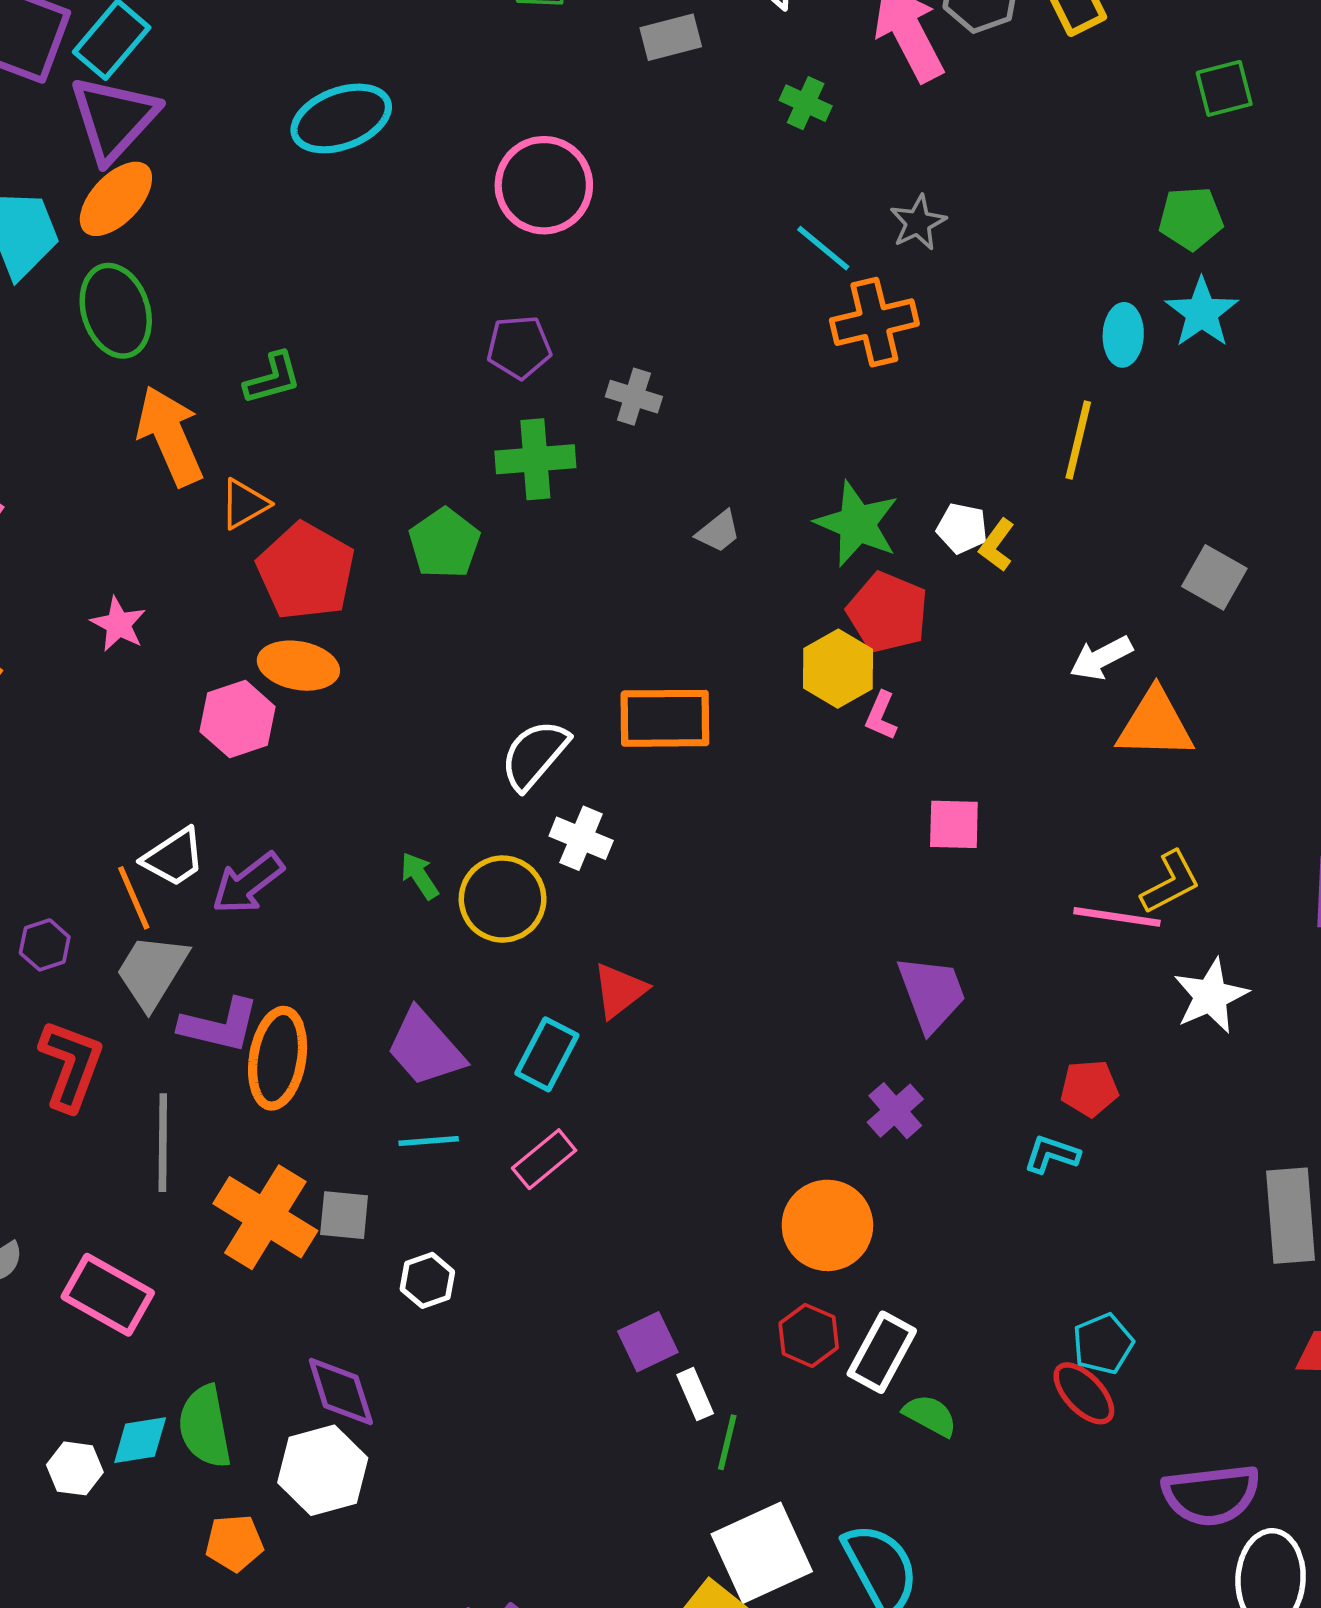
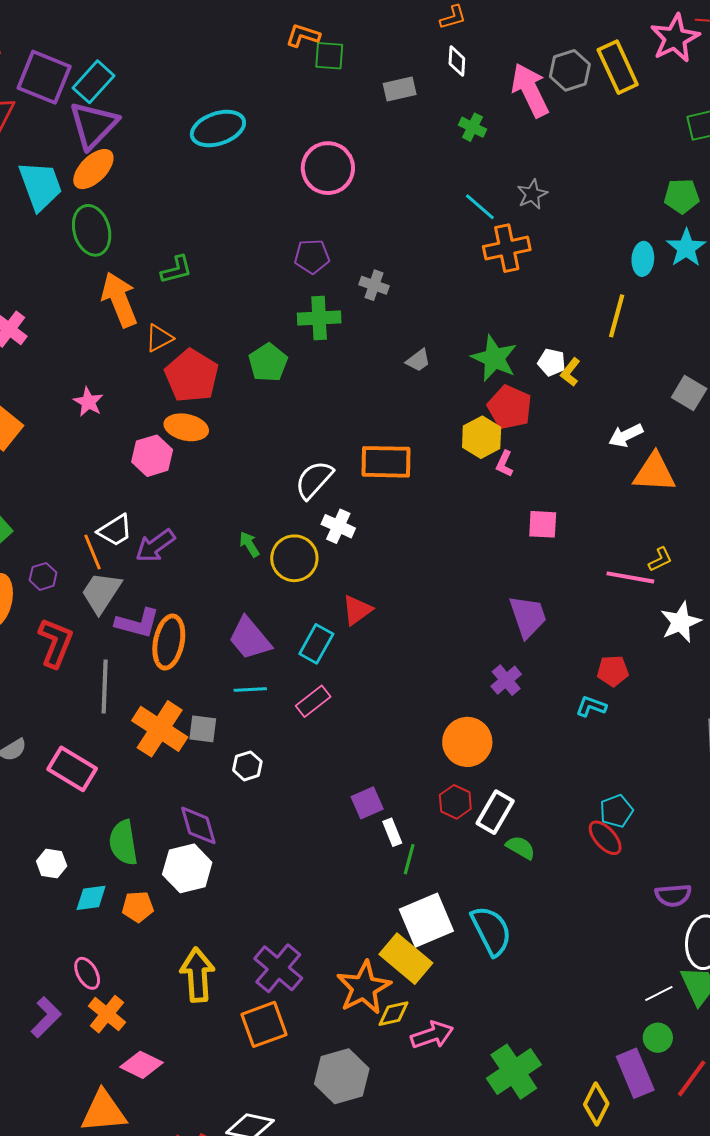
yellow L-shape: (1170, 882) -> (660, 559), size x0.7
cyan diamond: (140, 1440) -> (91, 898), moved
purple semicircle: (1211, 1495) -> (673, 895), size x0.7

